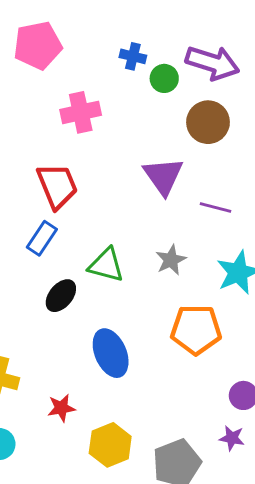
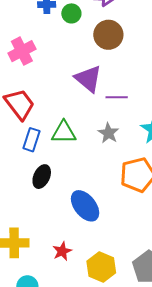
purple line: (216, 208) -> (117, 97), moved
blue rectangle: (42, 238) -> (32, 140), moved
green triangle: (106, 265) -> (64, 132), moved

